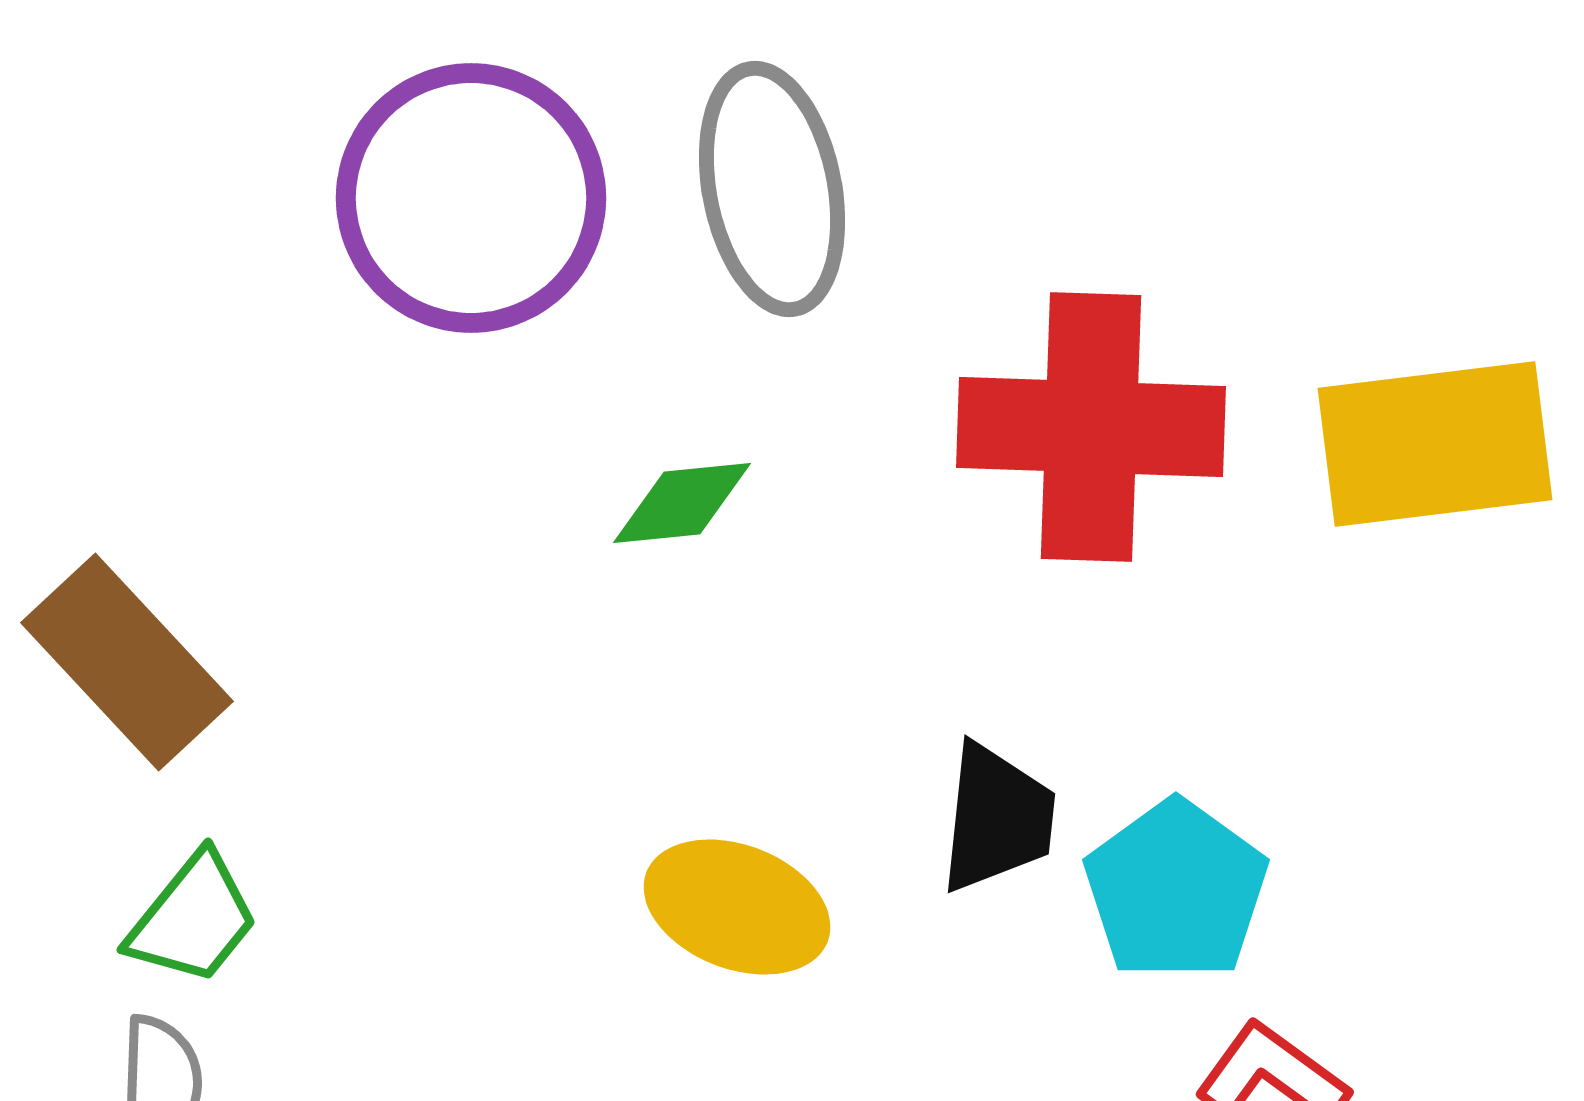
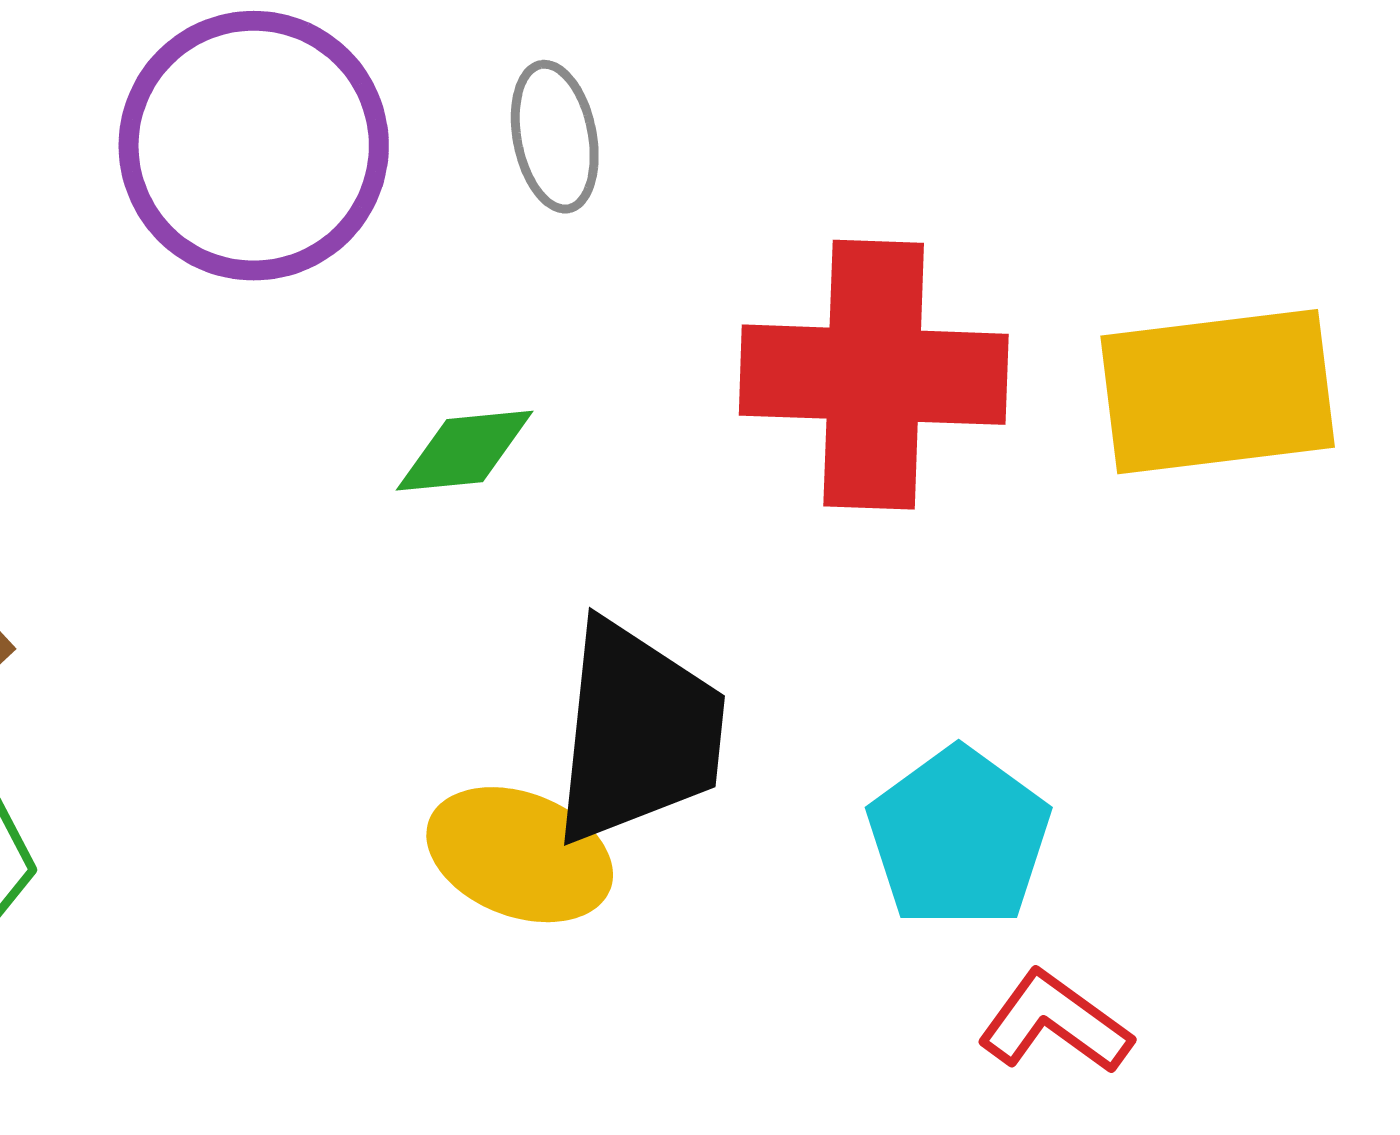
gray ellipse: (772, 189) -> (555, 137), size x0.6
black trapezoid: (997, 818) -> (638, 733), moved, size x1.5

